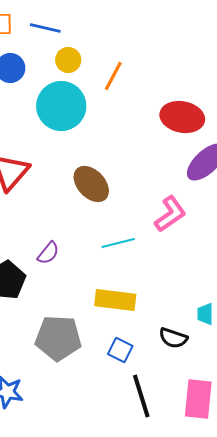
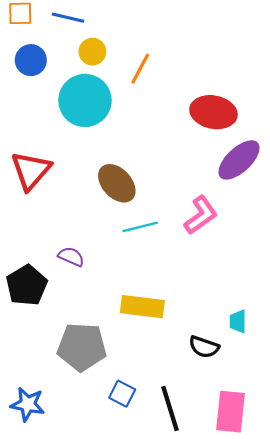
cyan line: (118, 243) -> (140, 227), moved
purple semicircle: (48, 253) -> (71, 257), turned -105
blue square: (120, 350) -> (122, 394), moved

